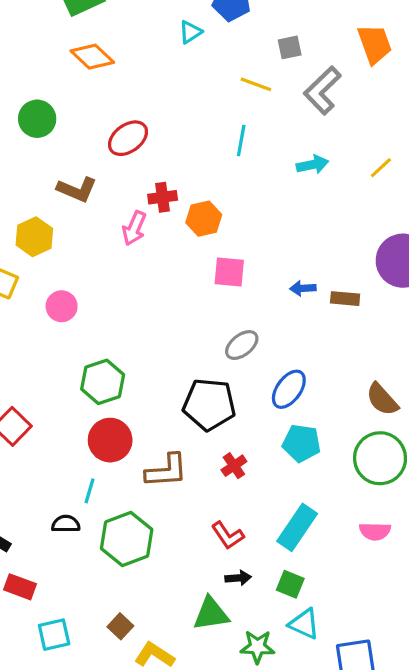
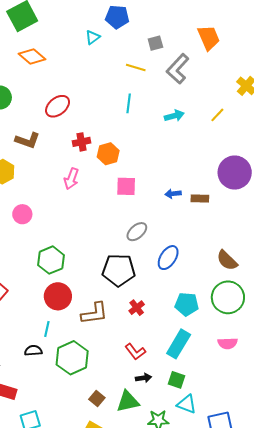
pink arrow: (134, 228) -> (71, 179), moved
cyan pentagon: (302, 443) -> (187, 304), moved
brown square: (120, 626) -> (97, 399), moved

